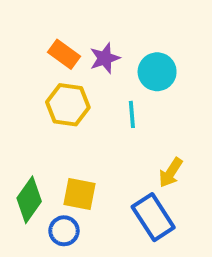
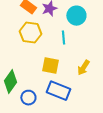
yellow square: (80, 194) -> (50, 66), moved
blue rectangle: (153, 217) -> (58, 91), moved, turned -35

